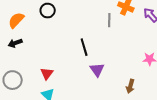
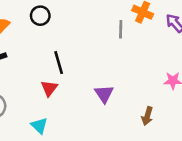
black line: (84, 47) -> (59, 63), moved
red triangle: (47, 74) -> (49, 88), moved

